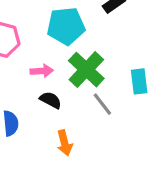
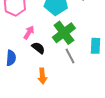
pink arrow: (42, 71) -> (29, 33), moved, turned -64

